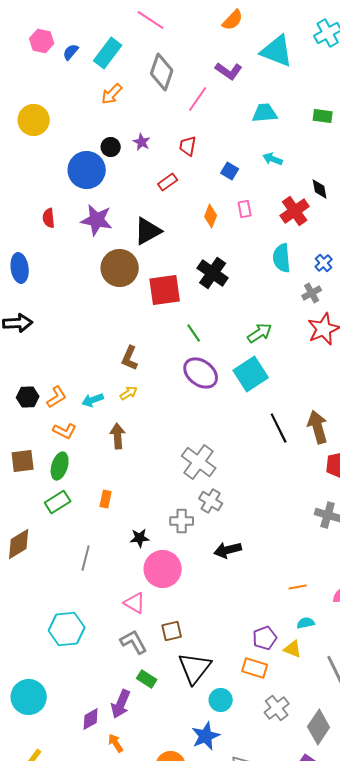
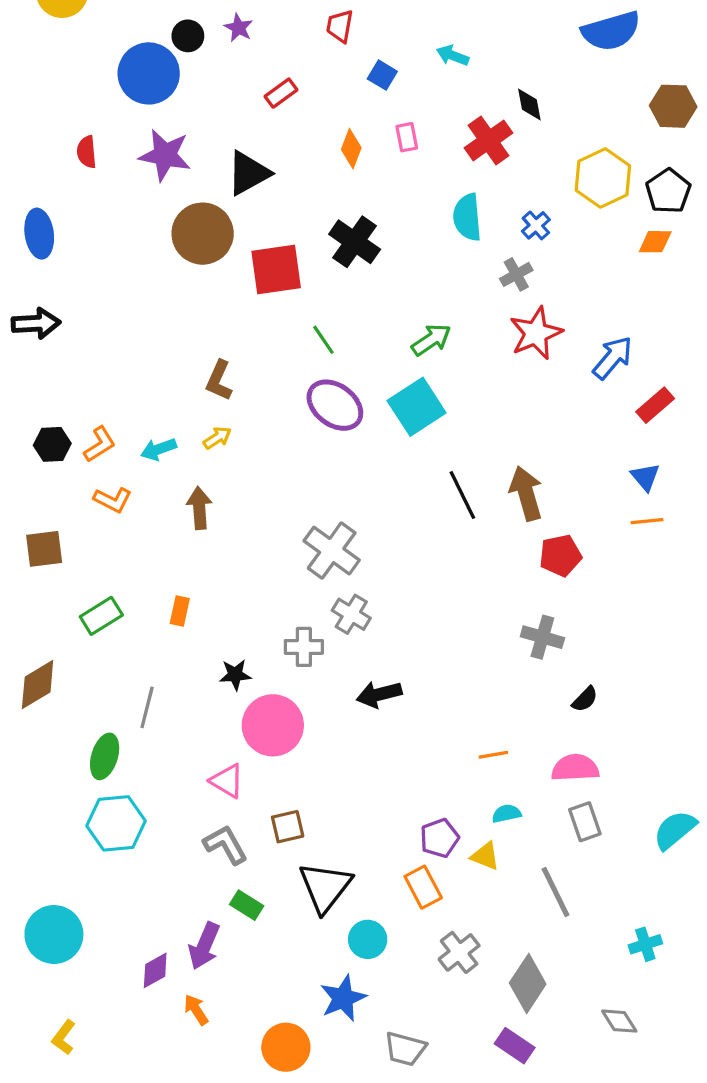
red trapezoid: (188, 146) -> (340, 26), moved
green ellipse: (60, 466) -> (105, 756), moved
orange rectangle: (255, 668) -> (423, 887), turned 45

